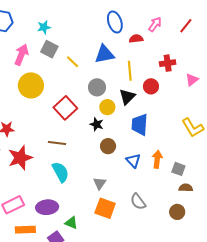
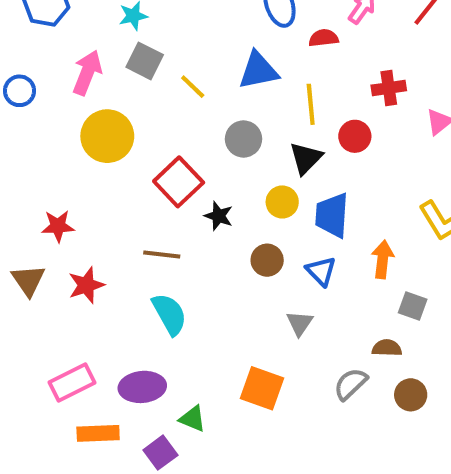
yellow circle: (107, 107) -> (282, 202), moved
black star: (97, 124) -> (219, 216), moved
red star: (20, 158) -> (86, 285), size x0.7
orange arrow: (157, 159) -> (383, 259), moved
blue triangle: (133, 161) -> (321, 271), moved
gray triangle: (100, 183) -> (300, 323), moved
brown semicircle: (186, 188) -> (387, 348), moved
gray semicircle: (138, 202) -> (351, 384), moved, turned 84

